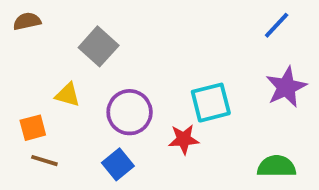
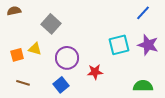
purple star: (286, 87) -> (148, 45), turned -30
cyan square: (211, 103) -> (119, 45), moved
orange square: (33, 128) -> (17, 55), moved

